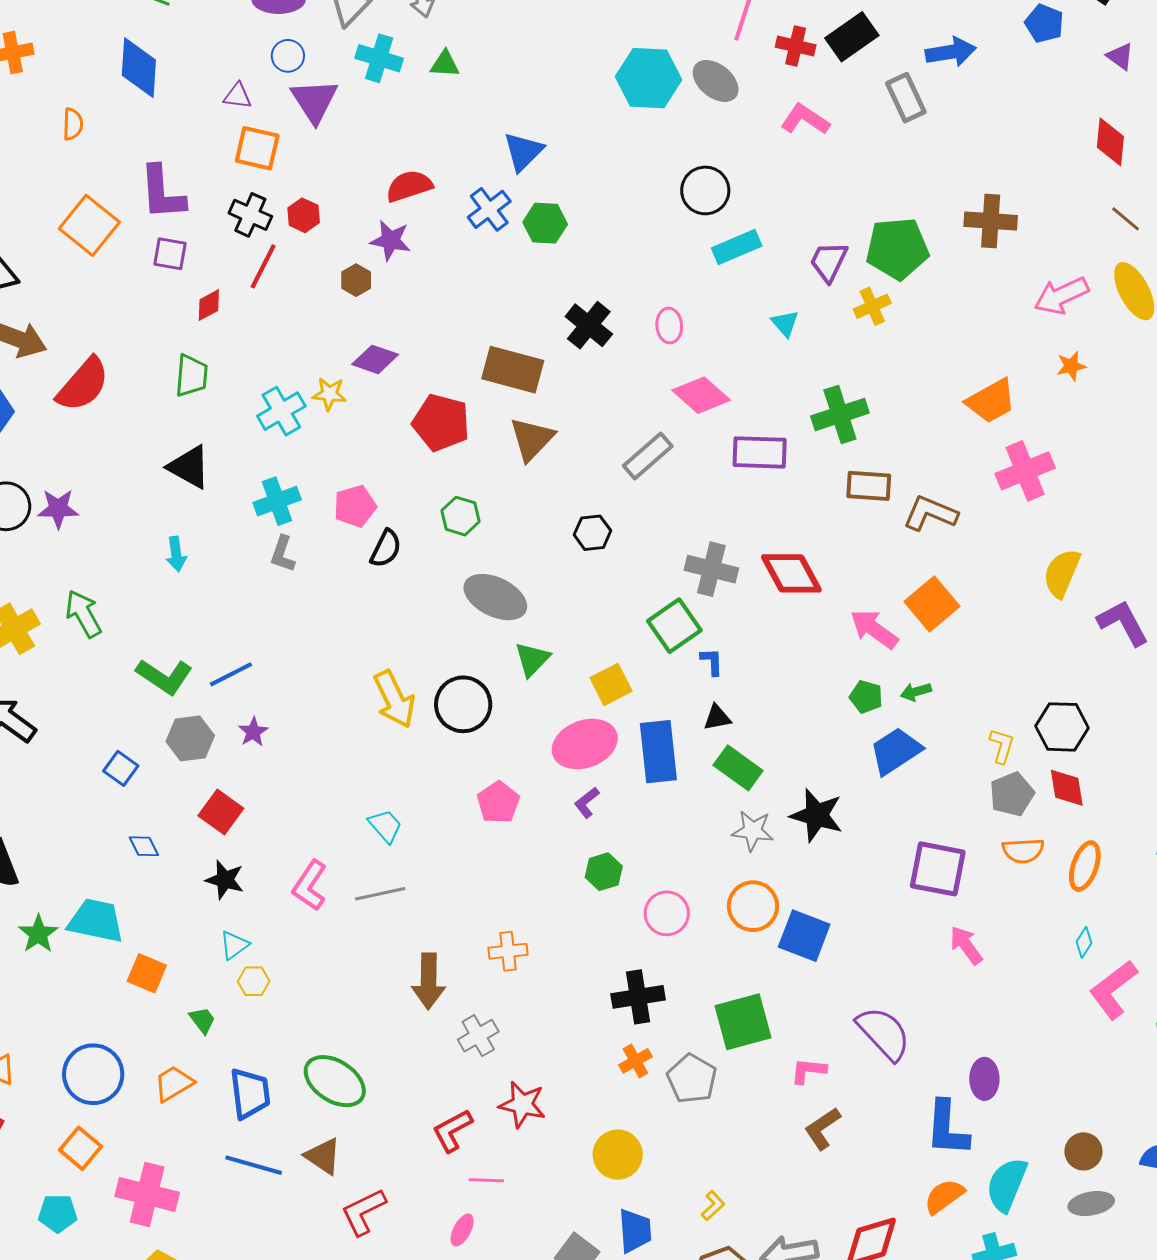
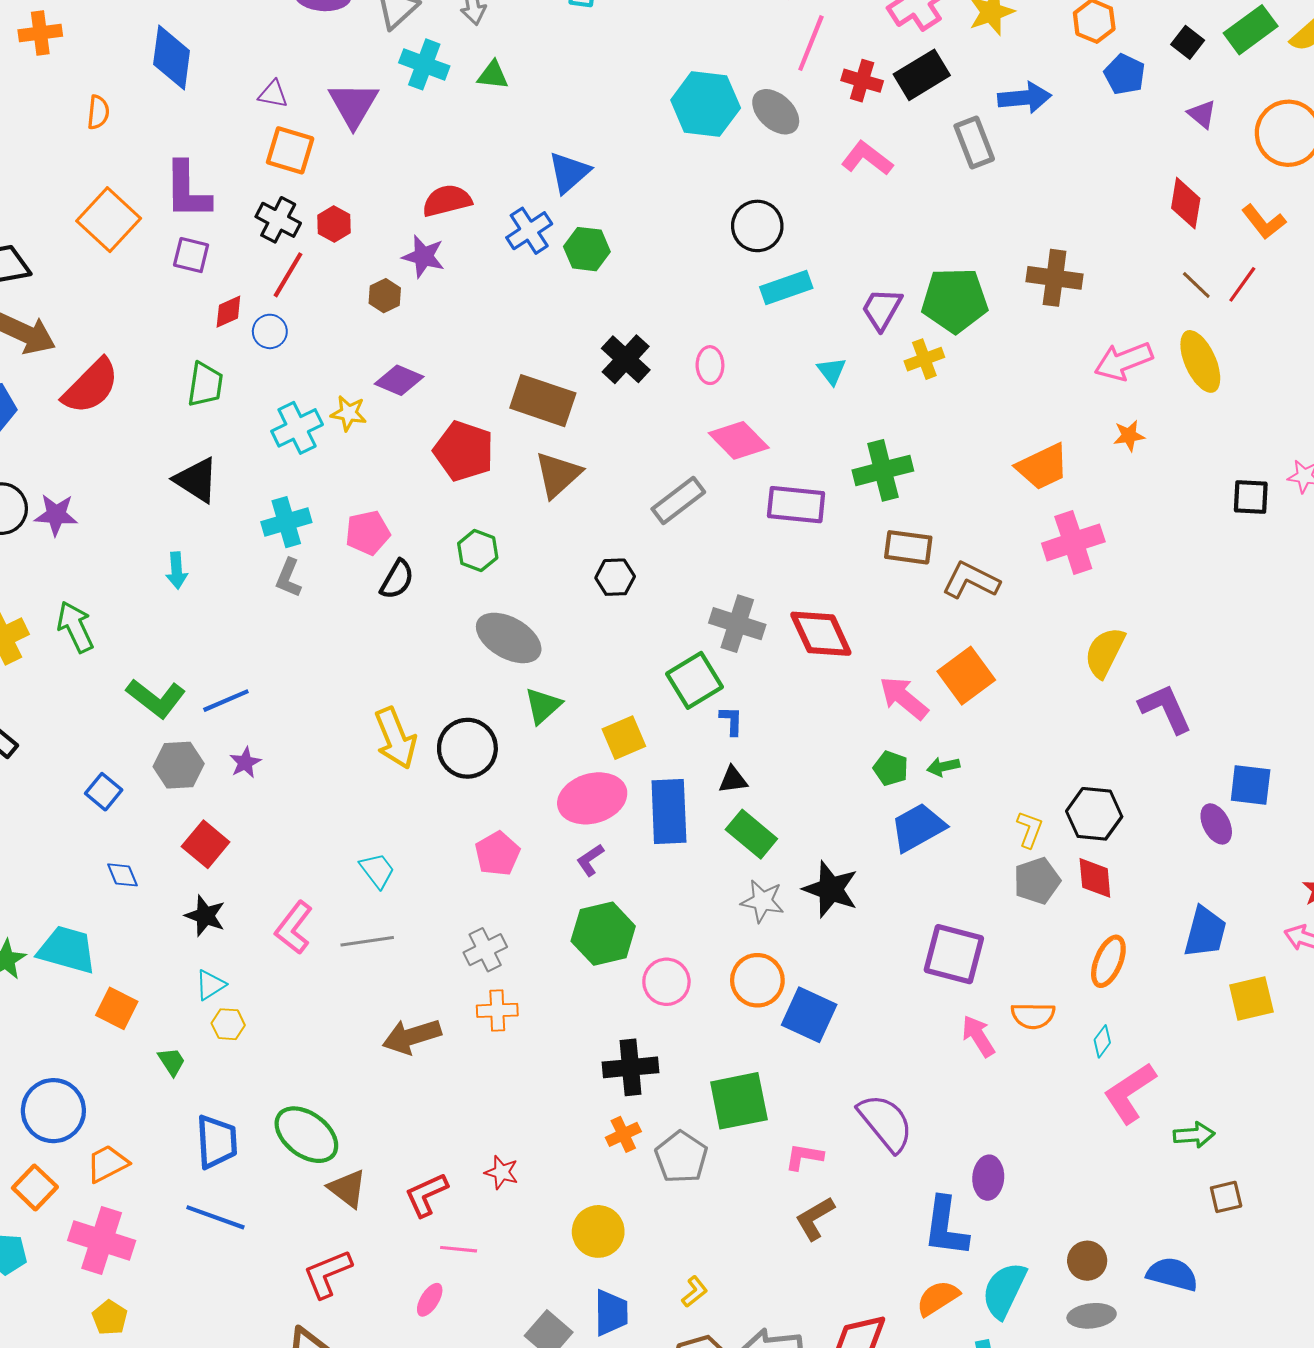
blue circle: (288, 56) -> (270, 331), moved
orange semicircle: (1023, 851) -> (1033, 1016), moved
green hexagon: (604, 872) -> (603, 934), size x1.6
brown arrow: (429, 981) -> (412, 1036), turned 68
gray cross: (478, 1036) -> (485, 950), moved
orange trapezoid: (174, 1084) -> (107, 1164), moved
red star: (522, 1105) -> (502, 1172), size x0.7
brown triangle: (323, 1156) -> (347, 1189), moved

